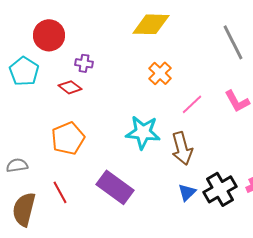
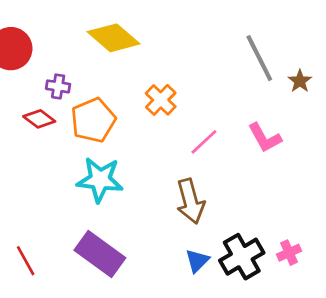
yellow diamond: (151, 24) -> (113, 38), moved, turned 39
cyan star: (143, 132) -> (100, 180), moved
orange pentagon: (68, 138) -> (93, 120), moved

